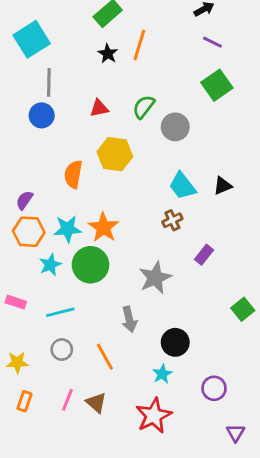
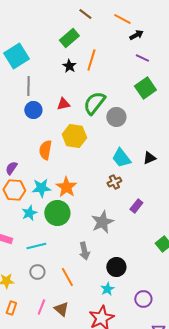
green semicircle: (144, 107) -> (94, 103), size x1.4
blue circle: (42, 115) -> (33, 110), moved

